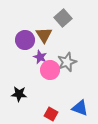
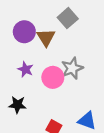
purple circle: (25, 40) -> (24, 32), moved
purple star: (40, 57) -> (25, 69), moved

